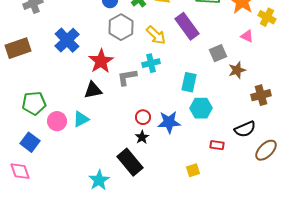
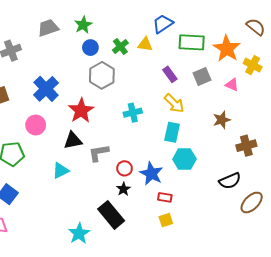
purple rectangle: (187, 26) -> (170, 74), size x0.6
yellow arrow: (156, 35) -> (174, 103), moved
gray square: (218, 53) -> (202, 76), moved
gray L-shape: (127, 77) -> (99, 153), moved
pink circle: (57, 121) -> (36, 125), moved
blue star: (169, 122) -> (151, 174), turned 30
red rectangle: (217, 145) -> (165, 197), moved
yellow square: (193, 170) -> (166, 220), moved

